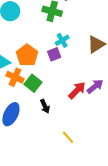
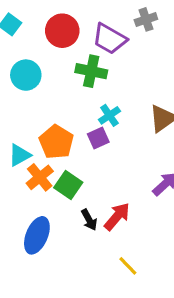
orange cross: (15, 77) -> (40, 177), turned 30
red arrow: (77, 90) -> (117, 217), moved

